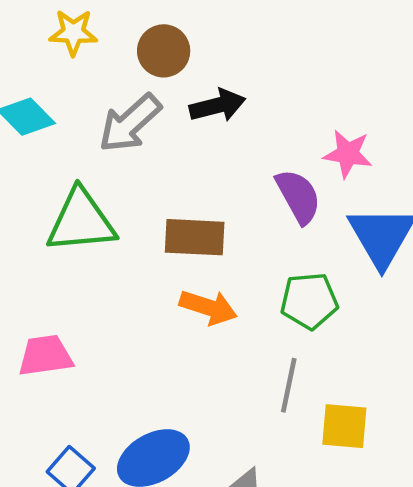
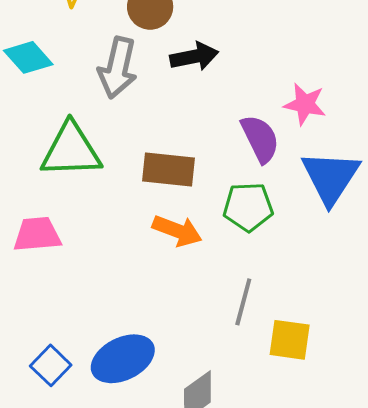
gray arrow: (130, 123) -> (118, 68), turned -38
green pentagon: (309, 301) -> (248, 207), moved
pink trapezoid: (45, 356) -> (37, 234), moved

